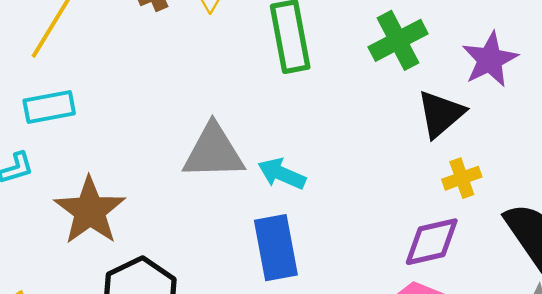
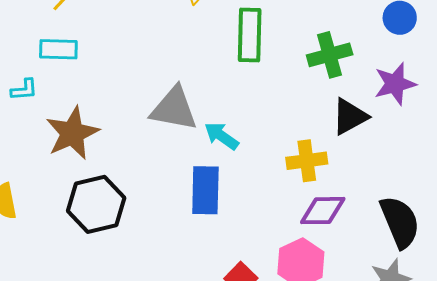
yellow cross: (462, 178) -> (307, 161), moved, size x1.4

